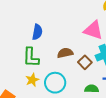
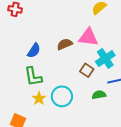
blue semicircle: (37, 32) -> (34, 51), turned 35
brown semicircle: (65, 53) -> (65, 44), moved

